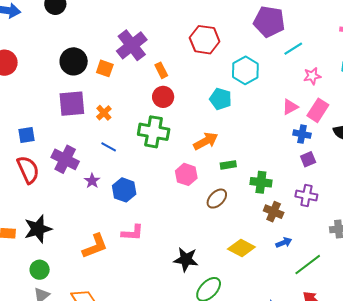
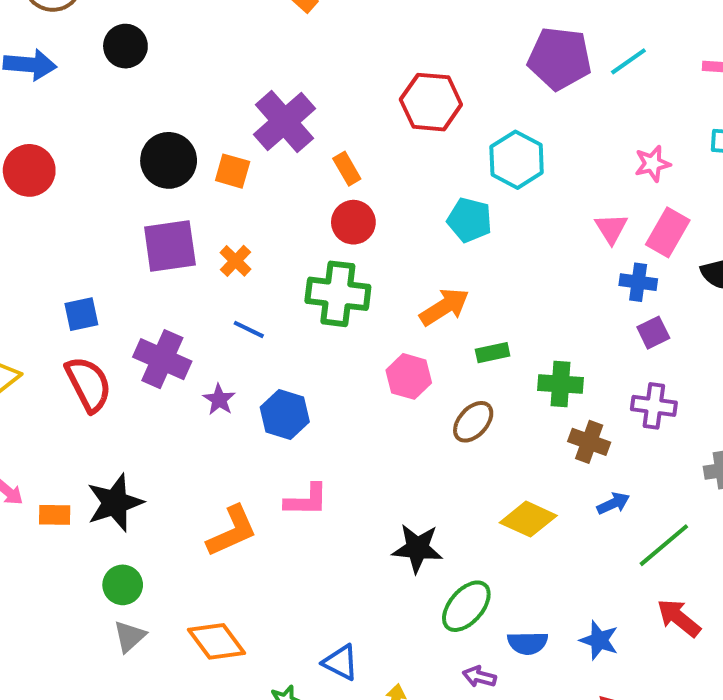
cyan line: (293, 49) -> (628, 61), moved
pink triangle: (290, 107) -> (611, 229), turned -30

